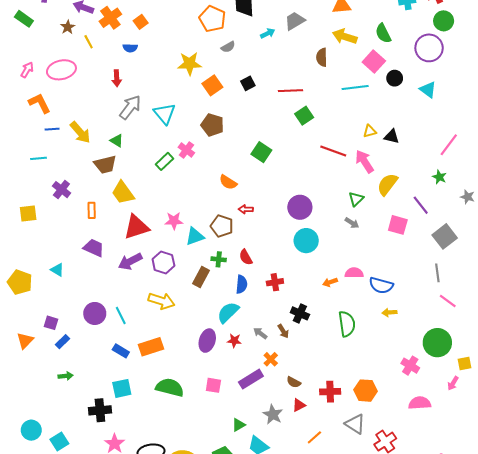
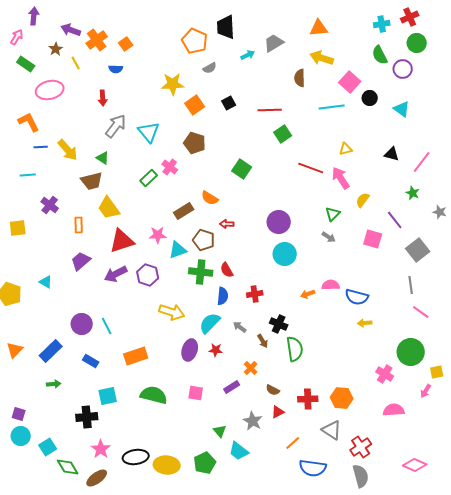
green rectangle: (24, 19) -> (26, 64), moved
green semicircle: (383, 33) -> (380, 55), moved
purple circle: (429, 48) -> (403, 69), size x0.7
pink arrow: (27, 70) -> (17, 37), moved
black triangle: (392, 136) -> (392, 154), moved
yellow semicircle: (387, 184) -> (363, 200), size x0.7
purple trapezoid: (94, 248) -> (81, 261), turned -65
green cross: (219, 259) -> (201, 272), size x1.6
brown rectangle: (201, 277) -> (184, 211), moved, turned 30
yellow arrow: (161, 301) -> (172, 312), moved
purple square: (51, 323) -> (19, 414), moved
green semicircle: (347, 324) -> (295, 349), moved
gray arrow: (260, 333) -> (240, 327), moved
blue rectangle: (62, 342) -> (51, 351), size x1.6
blue rectangle: (121, 351) -> (91, 361), moved
purple rectangle: (251, 379) -> (232, 387), size x0.7
green triangle: (238, 425) -> (220, 431), turned -40

